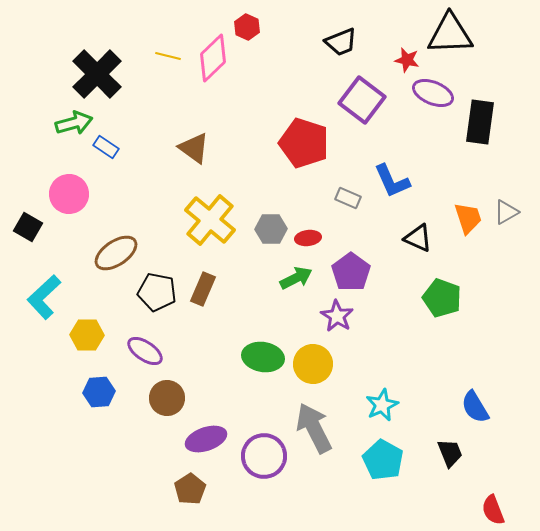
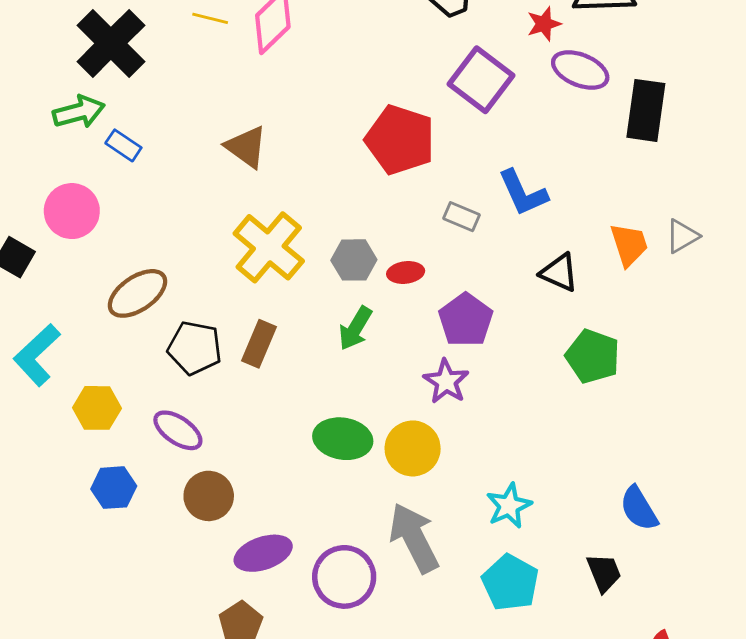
red star: (407, 60) -> (544, 24), turned -30
green arrow: (296, 278) -> (355, 328), moved, turned 148

